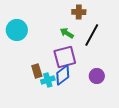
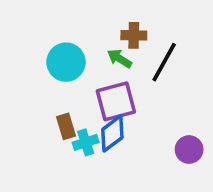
brown cross: (79, 12) -> (134, 35), moved
cyan circle: (17, 30) -> (66, 62), moved
purple circle: (97, 76) -> (189, 150), moved

